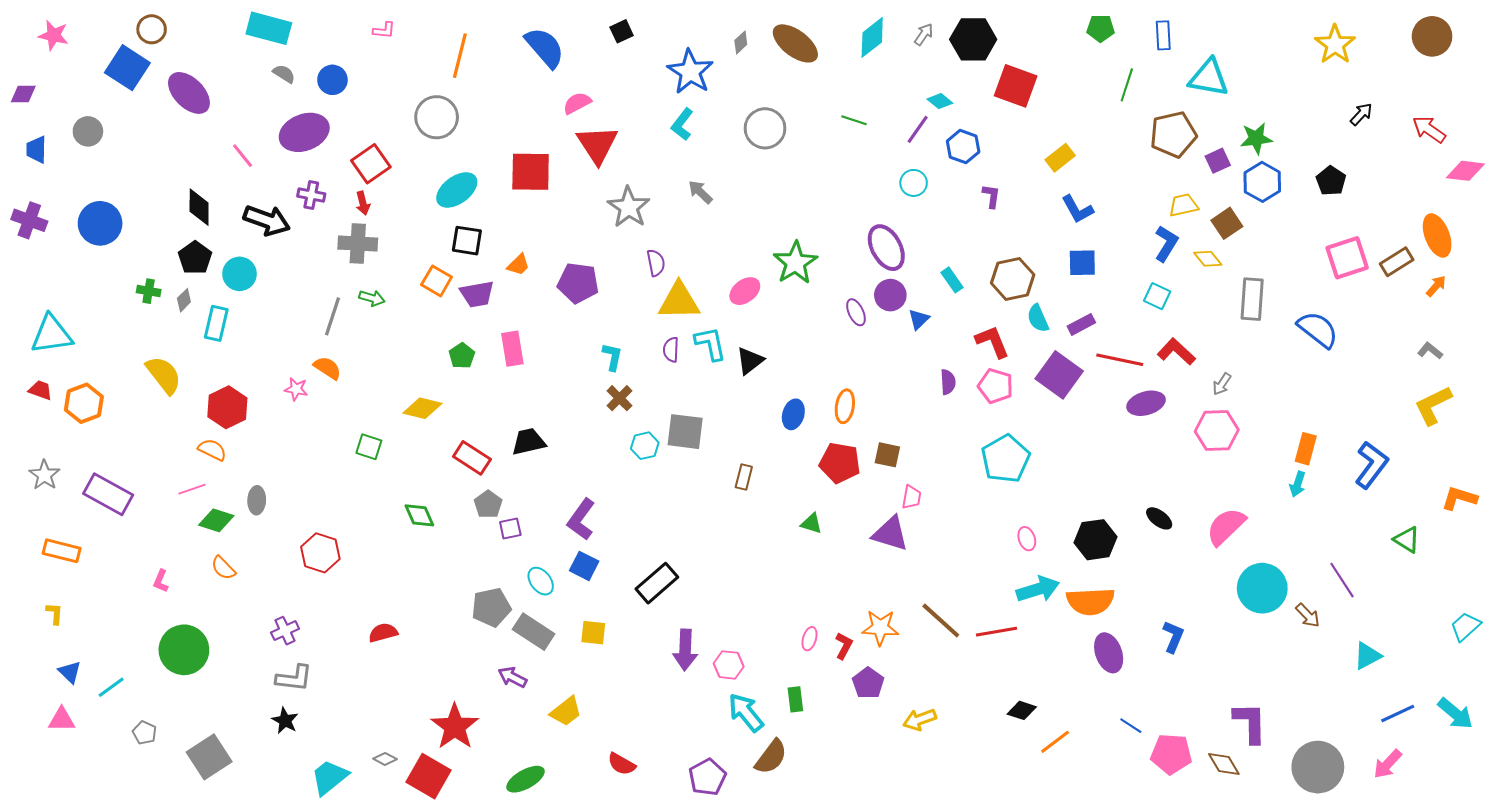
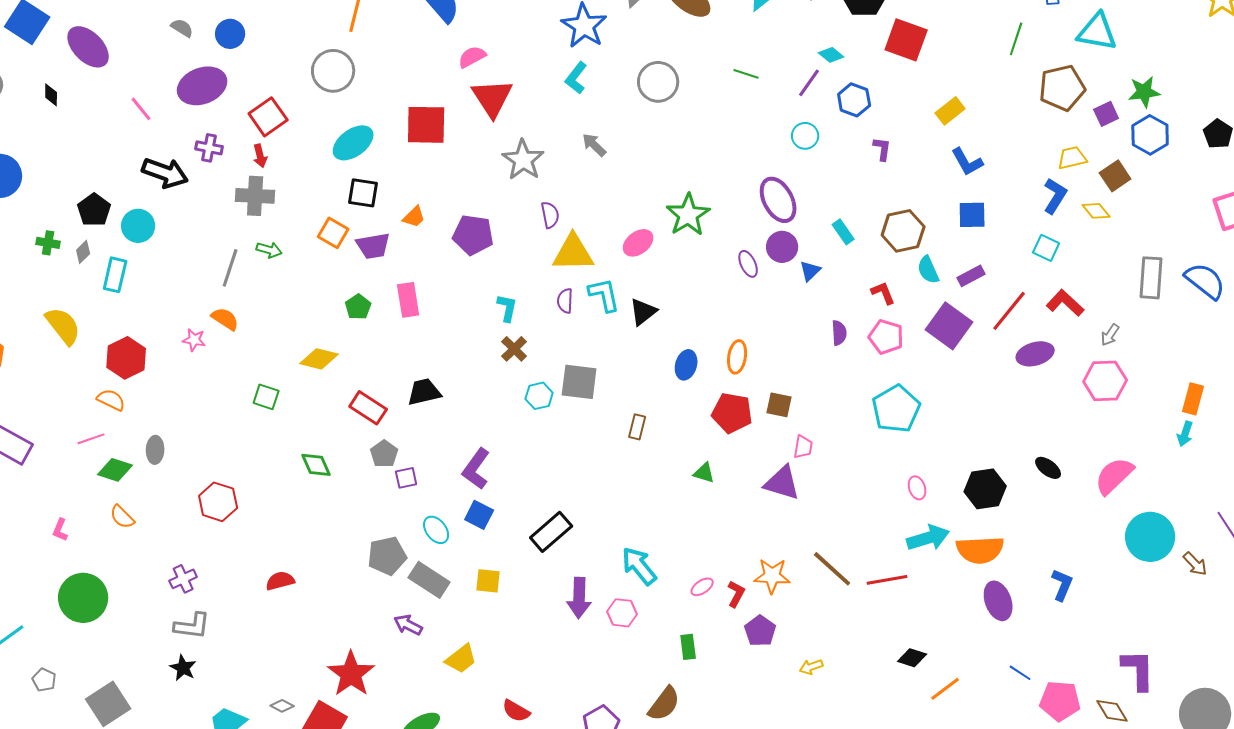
black diamond: (199, 207) -> (51, 95), moved, size x0.6
gray rectangle: (1252, 299) -> (1151, 278), moved
red L-shape: (992, 342) -> (883, 293), size x0.7
red line: (1120, 360) -> (1009, 311), turned -63
pink ellipse: (809, 639) -> (702, 587), turned 40
cyan arrow: (746, 712) -> (639, 566), moved
yellow arrow: (920, 720) -> (811, 667), size x0.7

